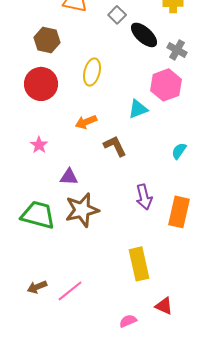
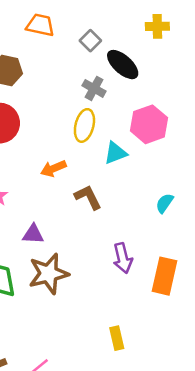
gray cross: (177, 50) -> (94, 88), moved
yellow ellipse: (92, 72) -> (84, 125), moved
yellow rectangle: (139, 264) -> (117, 338), size x0.6

